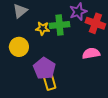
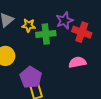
yellow star: (43, 28) -> (29, 25), moved

